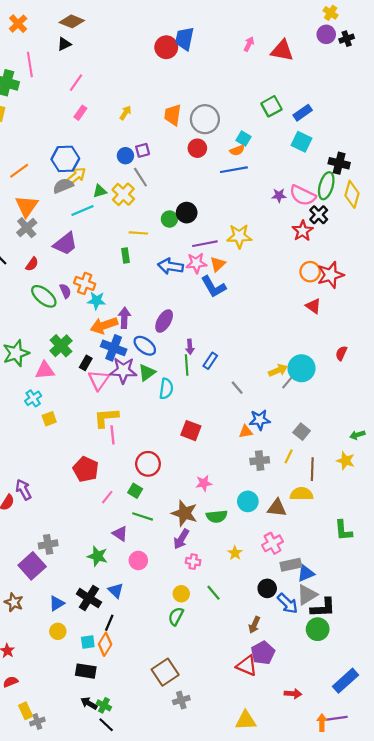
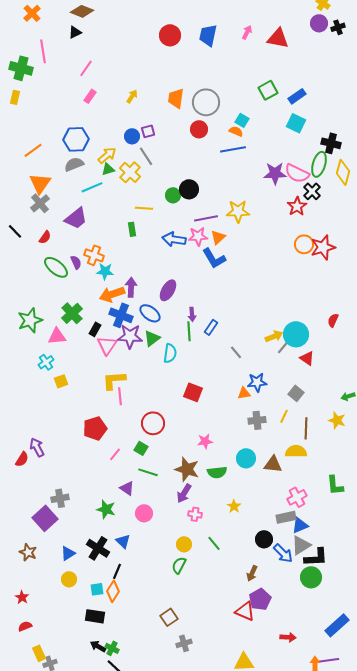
blue trapezoid: (184, 39) -> (208, 35), moved
orange semicircle: (237, 150) -> (236, 131), turned -136
yellow arrow: (76, 176) -> (107, 155), moved
purple star: (279, 195) -> (275, 173), size x1.6
red triangle: (313, 306) -> (307, 358), moved
red pentagon: (86, 469) -> (95, 428), turned 30
pink cross: (273, 543) -> (297, 497), moved
brown square: (165, 672) -> (169, 617), size x0.7

